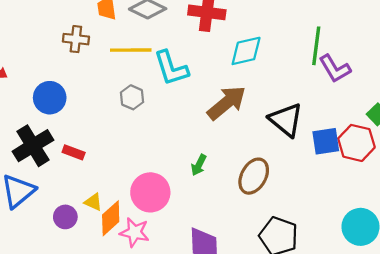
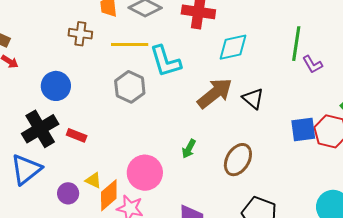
purple L-shape: (335, 69) -> (313, 64), size x0.7
gray hexagon: (132, 97) -> (130, 87), size x1.4
black triangle: (286, 120) -> (253, 99), moved, size x0.7

